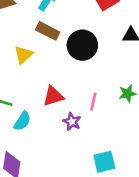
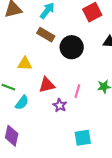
yellow triangle: (23, 55) -> (25, 64), moved, turned 42

